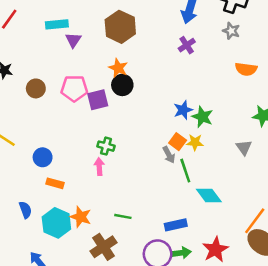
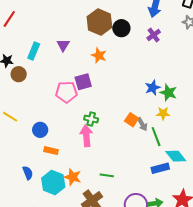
cyan rectangle: (57, 24) -> (34, 51), moved, turned -60
purple triangle: (73, 40) -> (63, 45), moved
black circle: (122, 85) -> (121, 28), moved
brown circle: (36, 88) -> (19, 74), moved
pink pentagon: (74, 88) -> (66, 92), moved
orange square: (178, 142) -> (132, 120), moved
pink arrow: (99, 167) -> (86, 136), size x1.5
blue rectangle: (176, 225) -> (160, 168), moved

